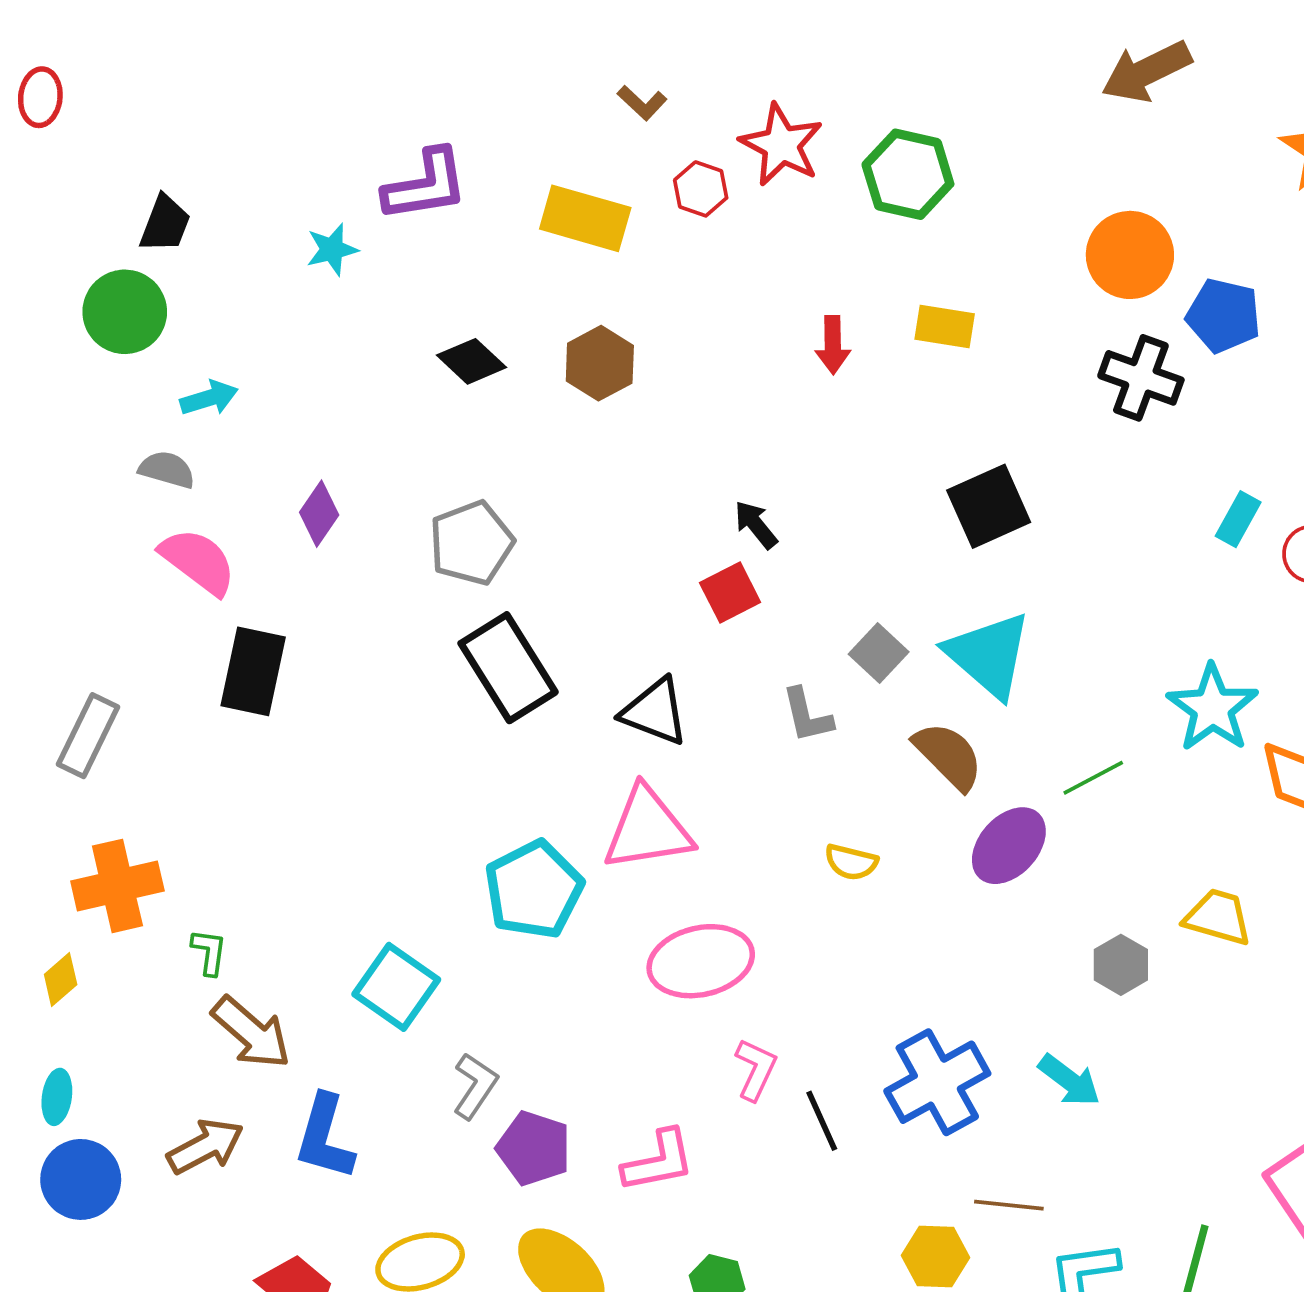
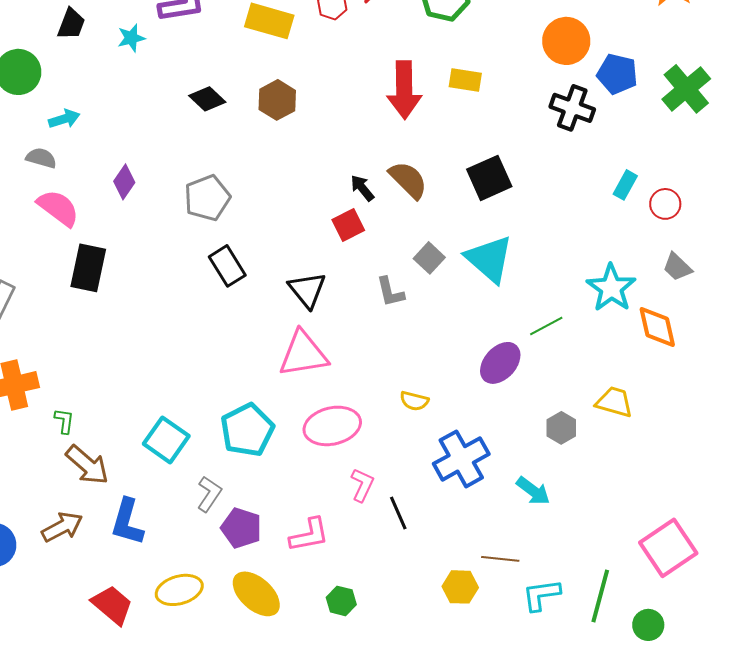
black trapezoid: (165, 224) -> (71, 24), moved
red arrow: (833, 345) -> (404, 90), size x1.8
black rectangle: (508, 668) -> (227, 266), size x0.7
black triangle: (655, 712) -> (307, 290), turned 30
brown semicircle: (948, 756) -> (408, 180), moved
yellow semicircle: (851, 862) -> (414, 401), moved
cyan pentagon: (534, 890) -> (247, 430), moved
blue cross: (937, 1082) -> (461, 459), moved

